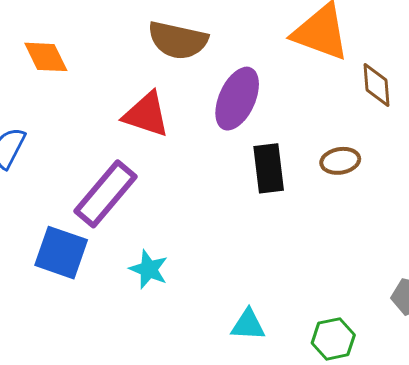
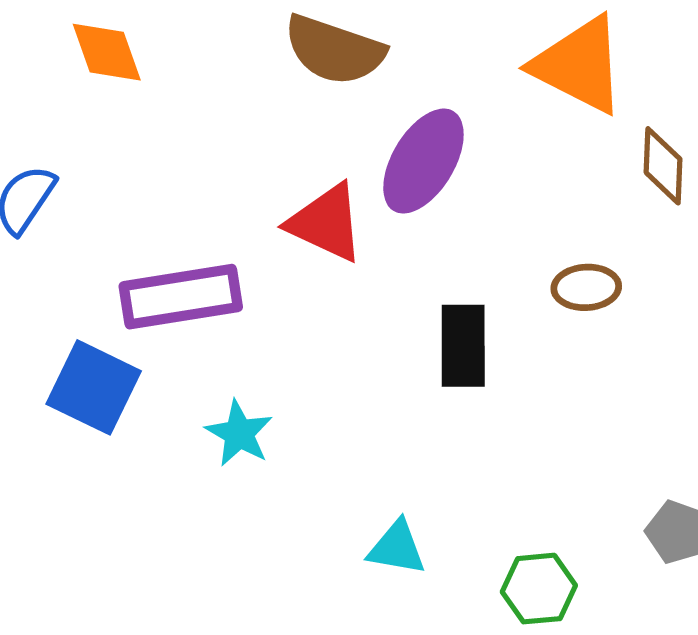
red triangle: (146, 114) -> (326, 223), moved
black rectangle: (269, 168) -> (463, 346), moved
purple rectangle: (105, 194) -> (181, 297), turned 34

